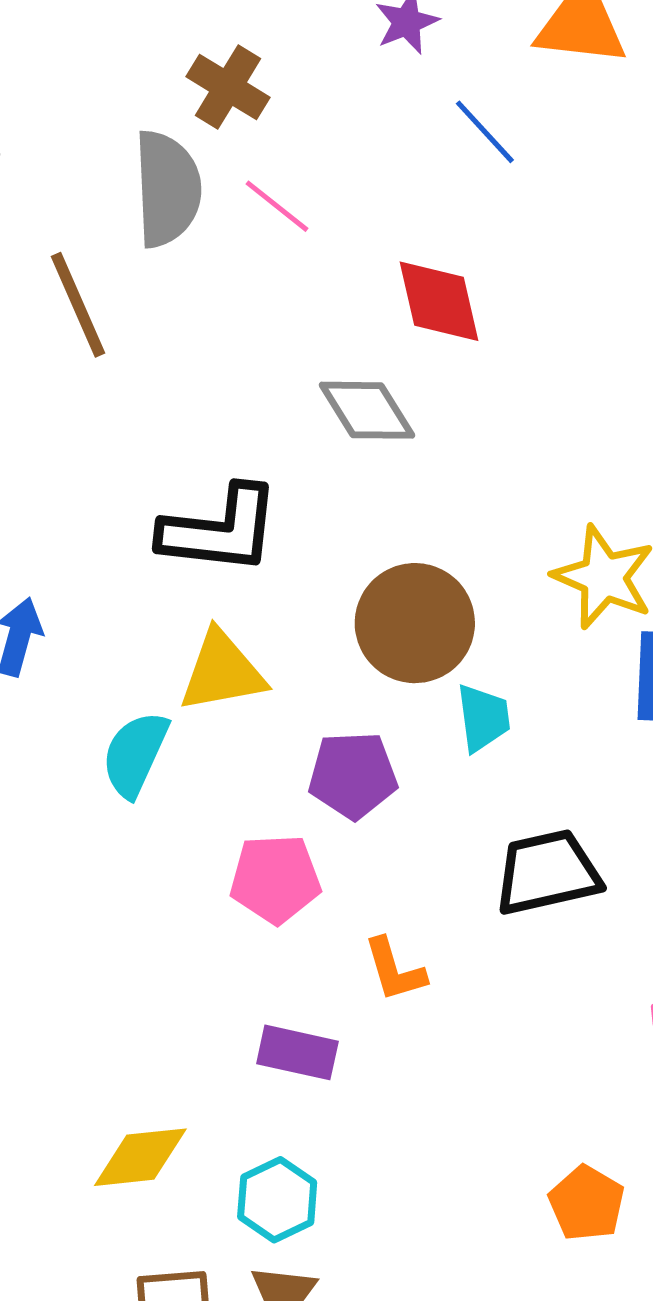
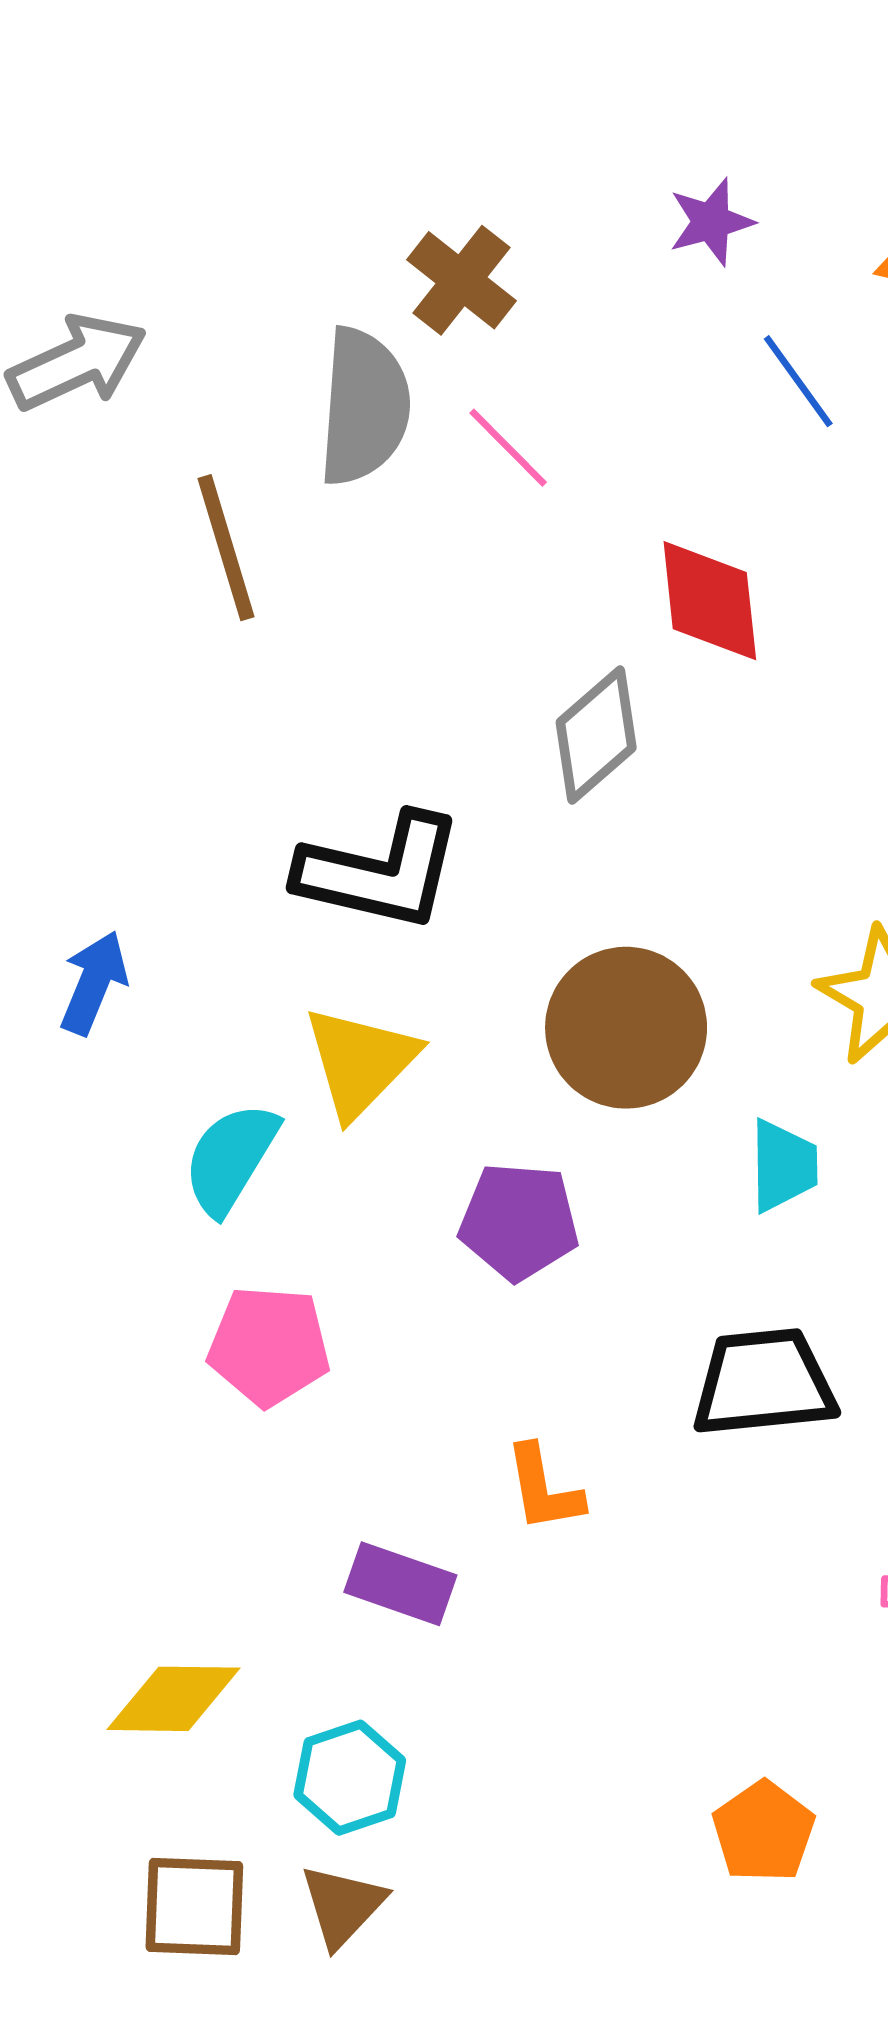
gray diamond: (367, 410) -> (596, 735), turned 74
yellow triangle: (222, 672) -> (360, 1062), turned -42
cyan trapezoid: (483, 718) -> (783, 1166), moved
pink pentagon: (275, 879) -> (269, 1346), moved

